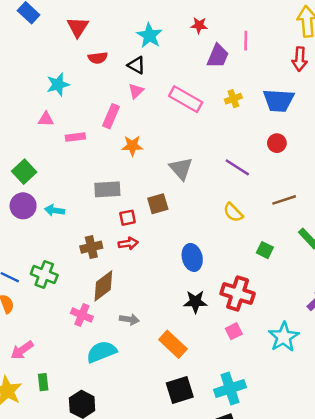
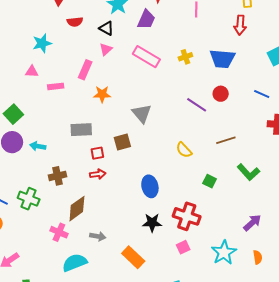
purple trapezoid: (218, 56) -> (146, 20), moved
purple line: (237, 167) -> (197, 105), moved
brown cross: (91, 247) -> (57, 176), moved

